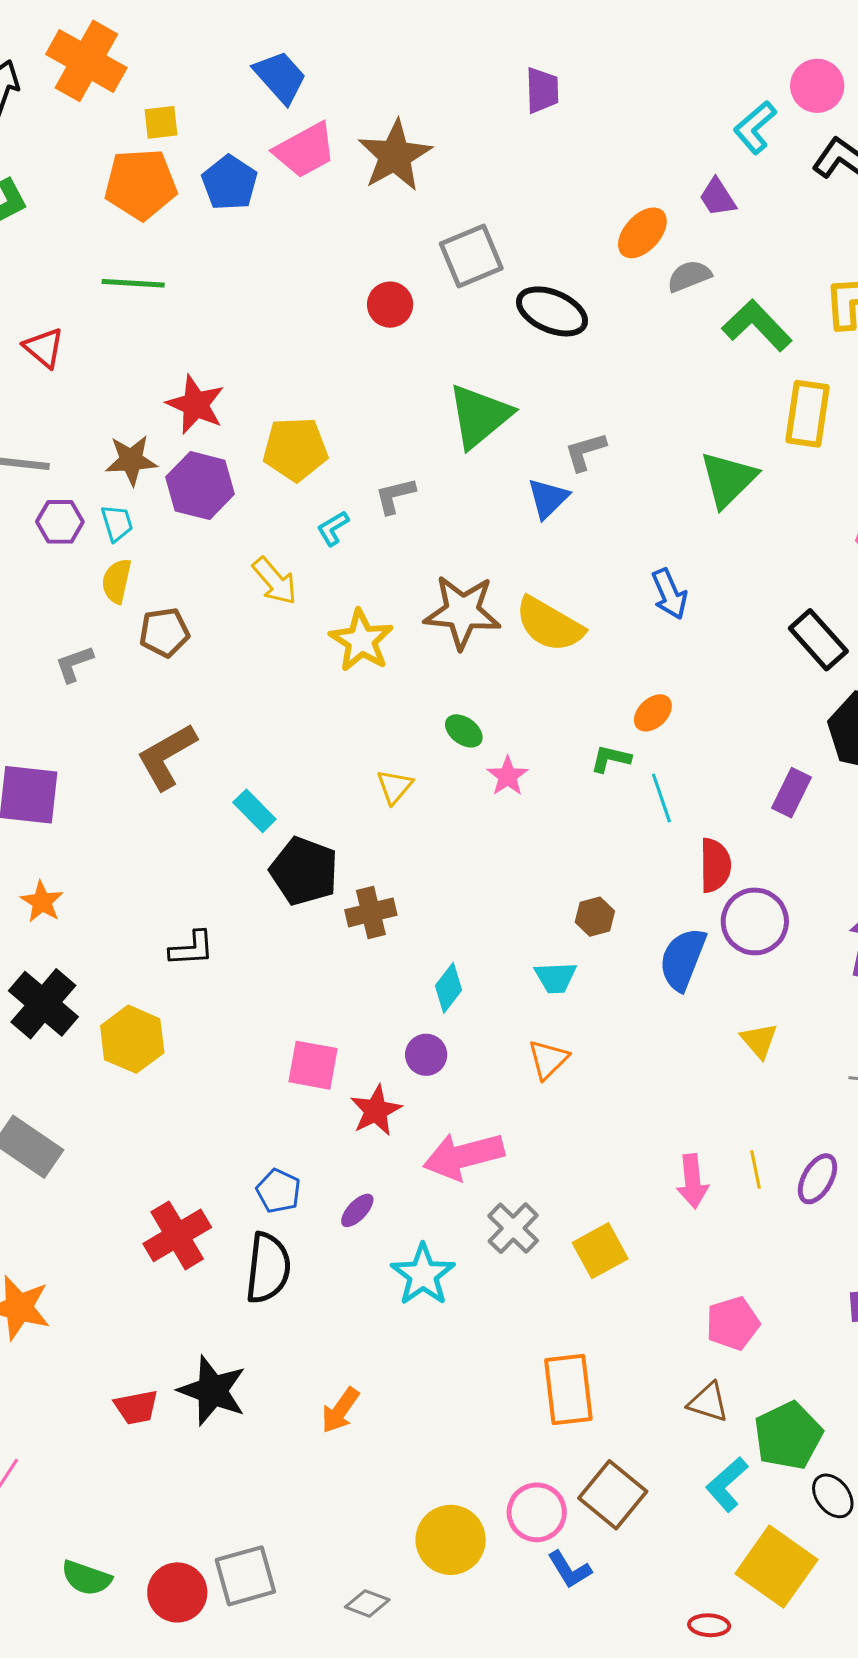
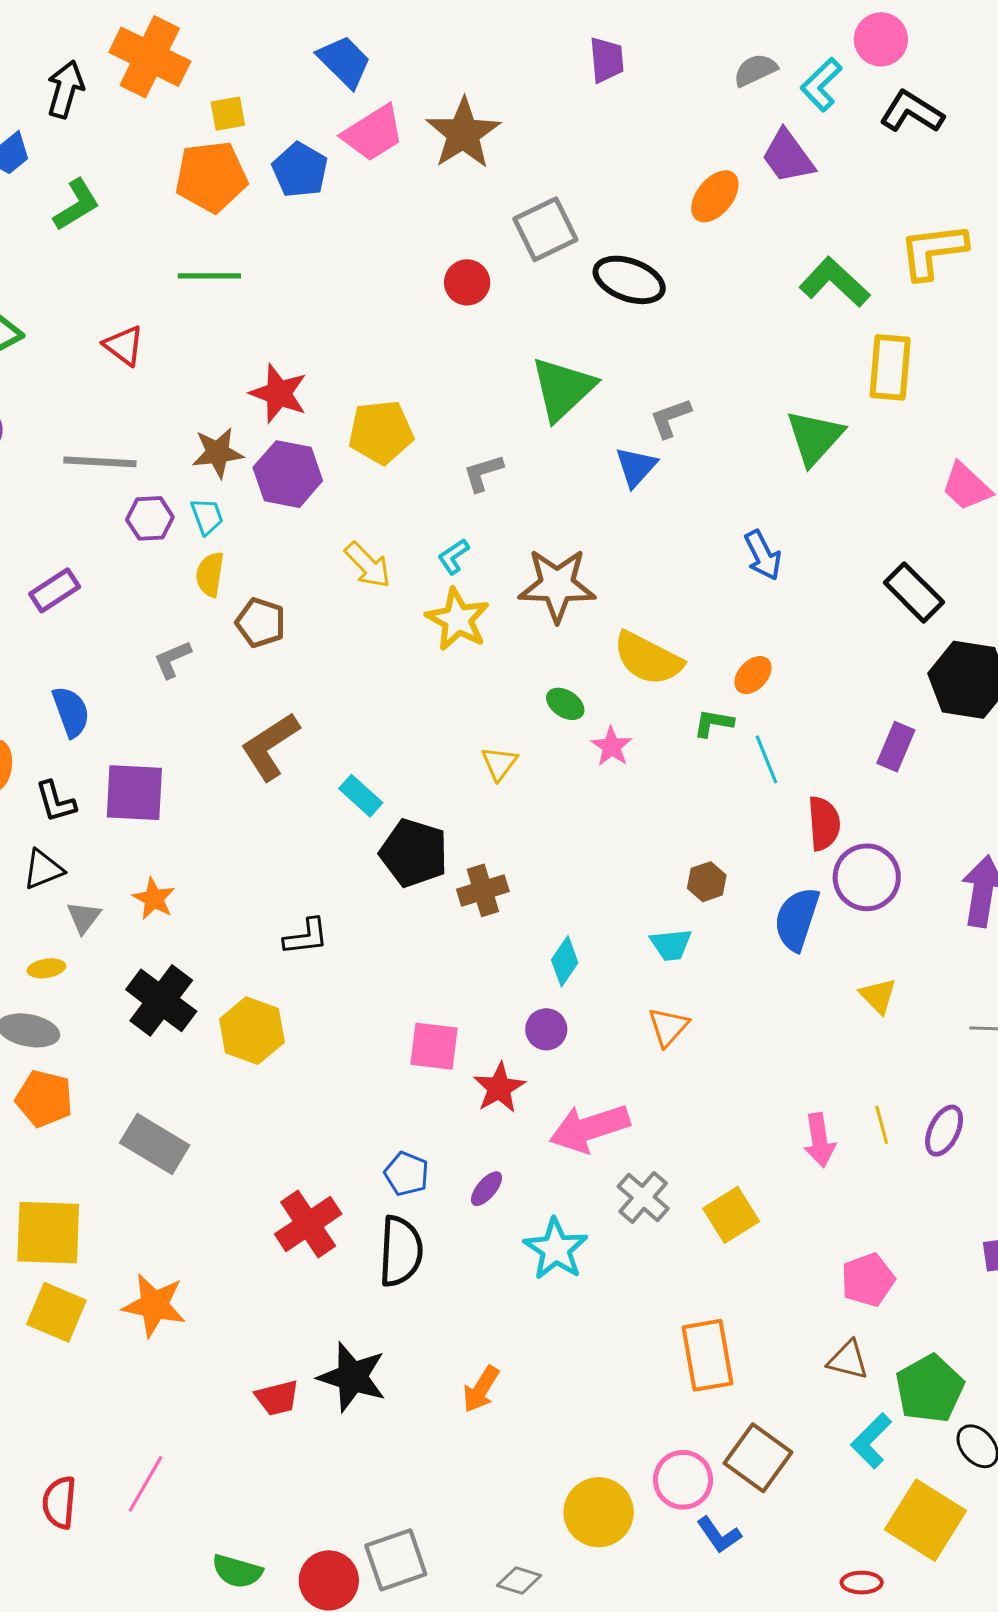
purple trapezoid: (718, 197) -> (788, 156), size x1.4
gray semicircle: (689, 276) -> (755, 70), moved
cyan L-shape: (333, 528) -> (453, 557), moved
yellow semicircle: (549, 624) -> (648, 658), moved
brown pentagon: (164, 632) -> (261, 623), turned 30

